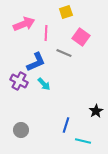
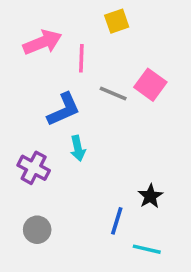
pink square: (81, 37) -> (150, 85), moved
purple cross: (19, 81) -> (34, 168), moved
cyan arrow: (44, 84) -> (78, 148), turned 32
black star: (96, 111) -> (150, 196), moved

